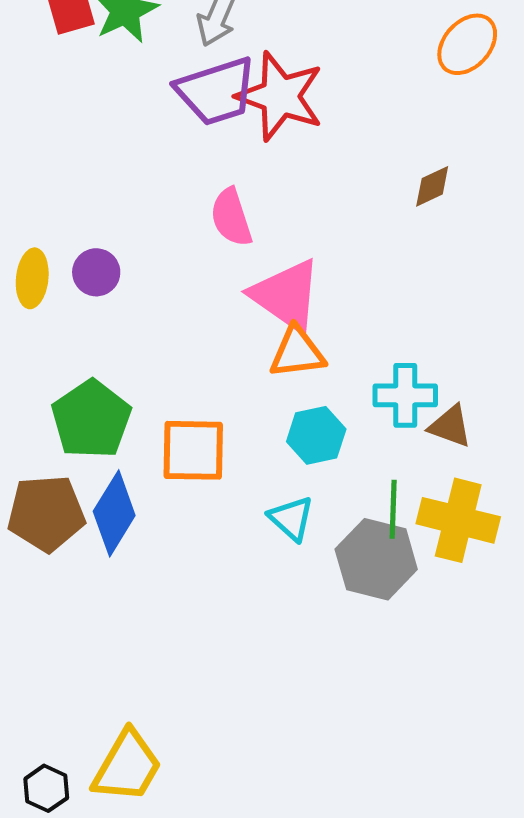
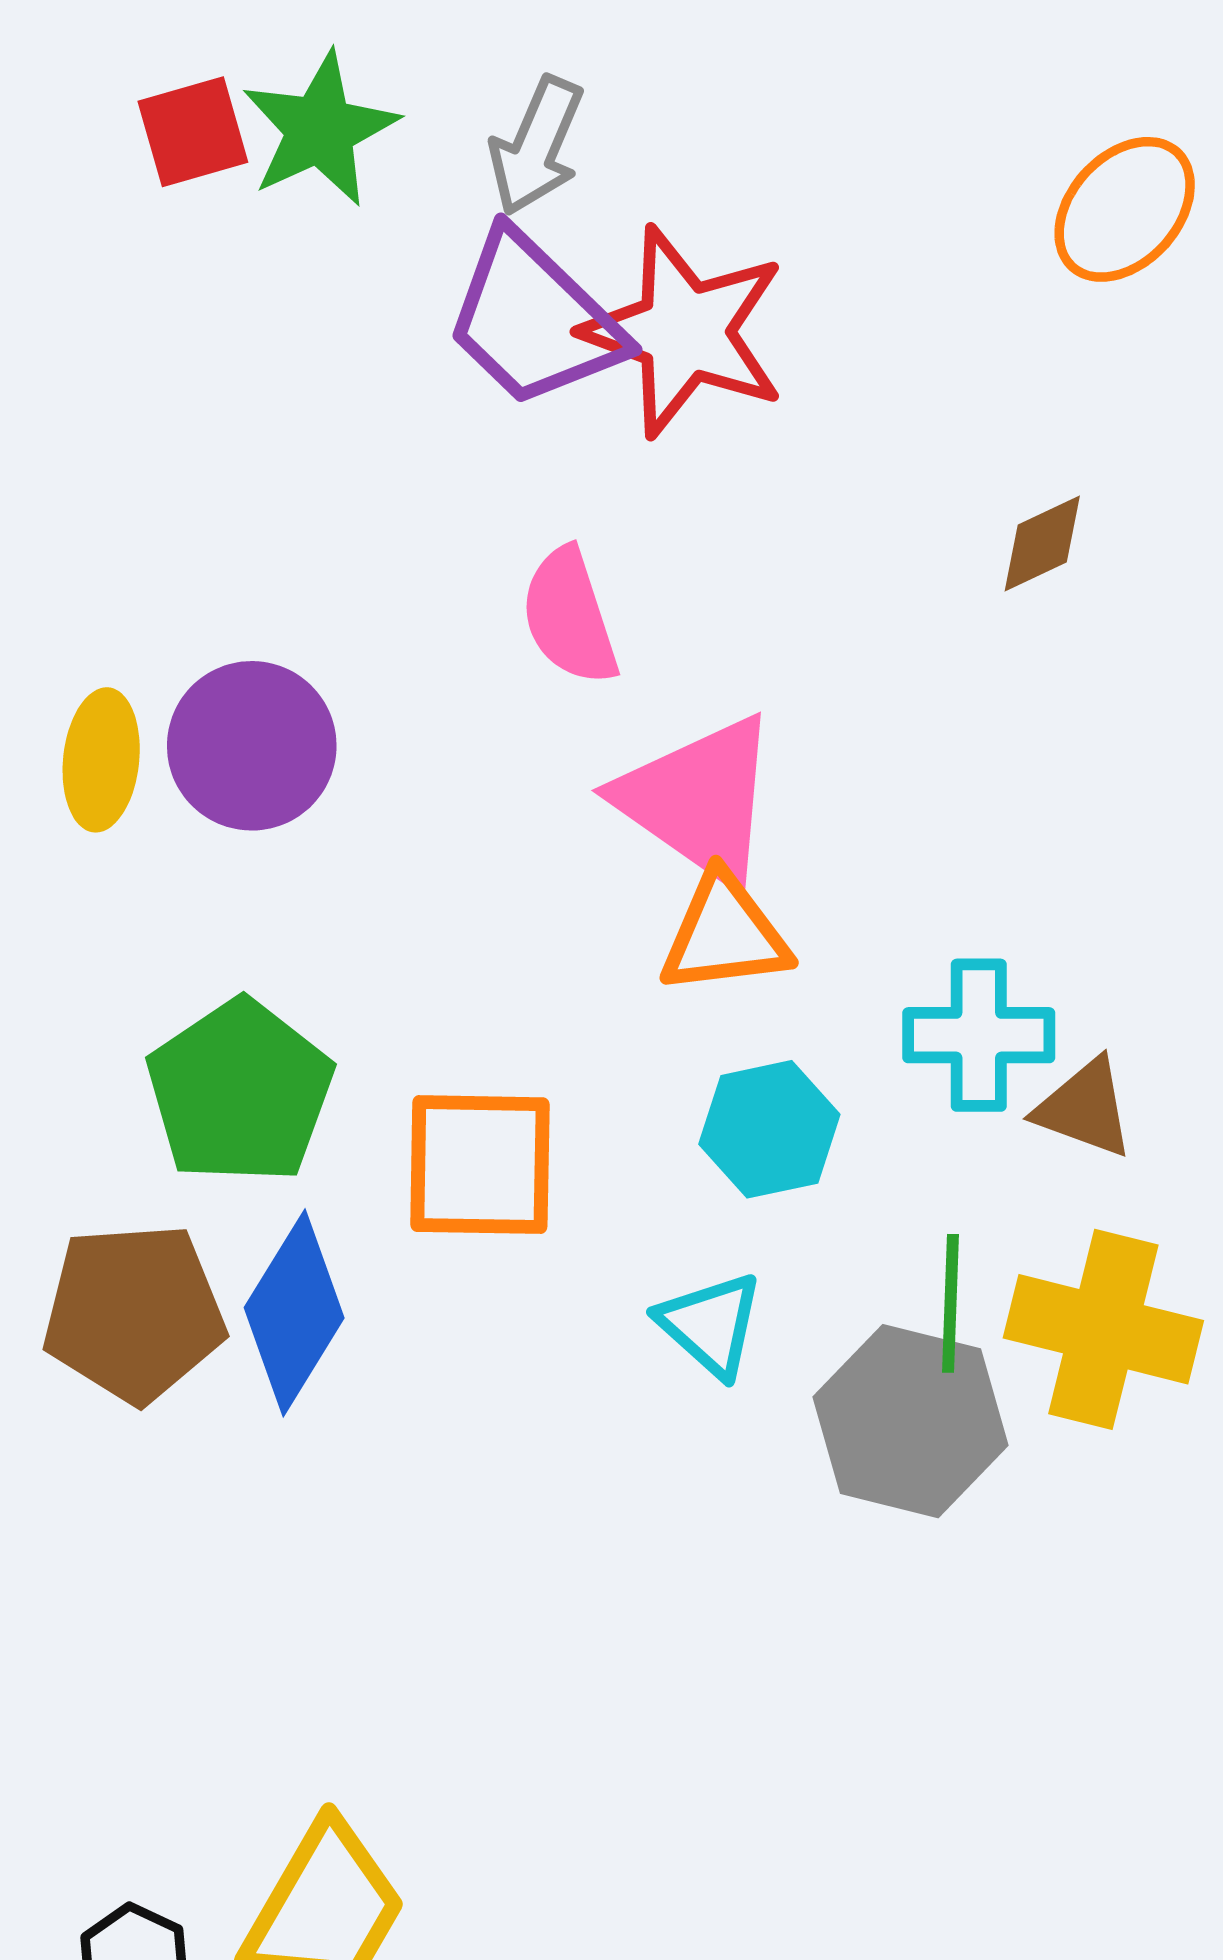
purple trapezoid: (216, 91) -> (534, 320), turned 62
purple circle: (96, 272) -> (252, 746), size x1.5

